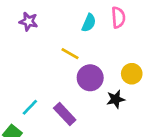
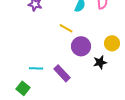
cyan line: (30, 107) -> (36, 68), turned 48

